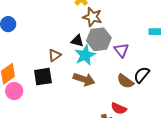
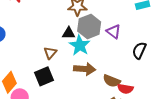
brown semicircle: (125, 81) -> (112, 81), moved

